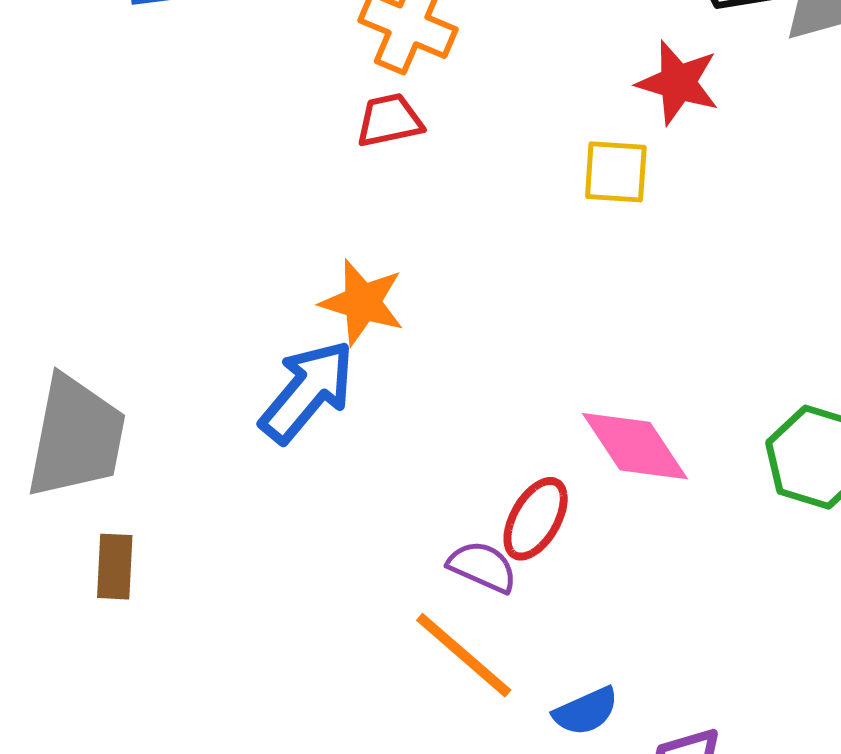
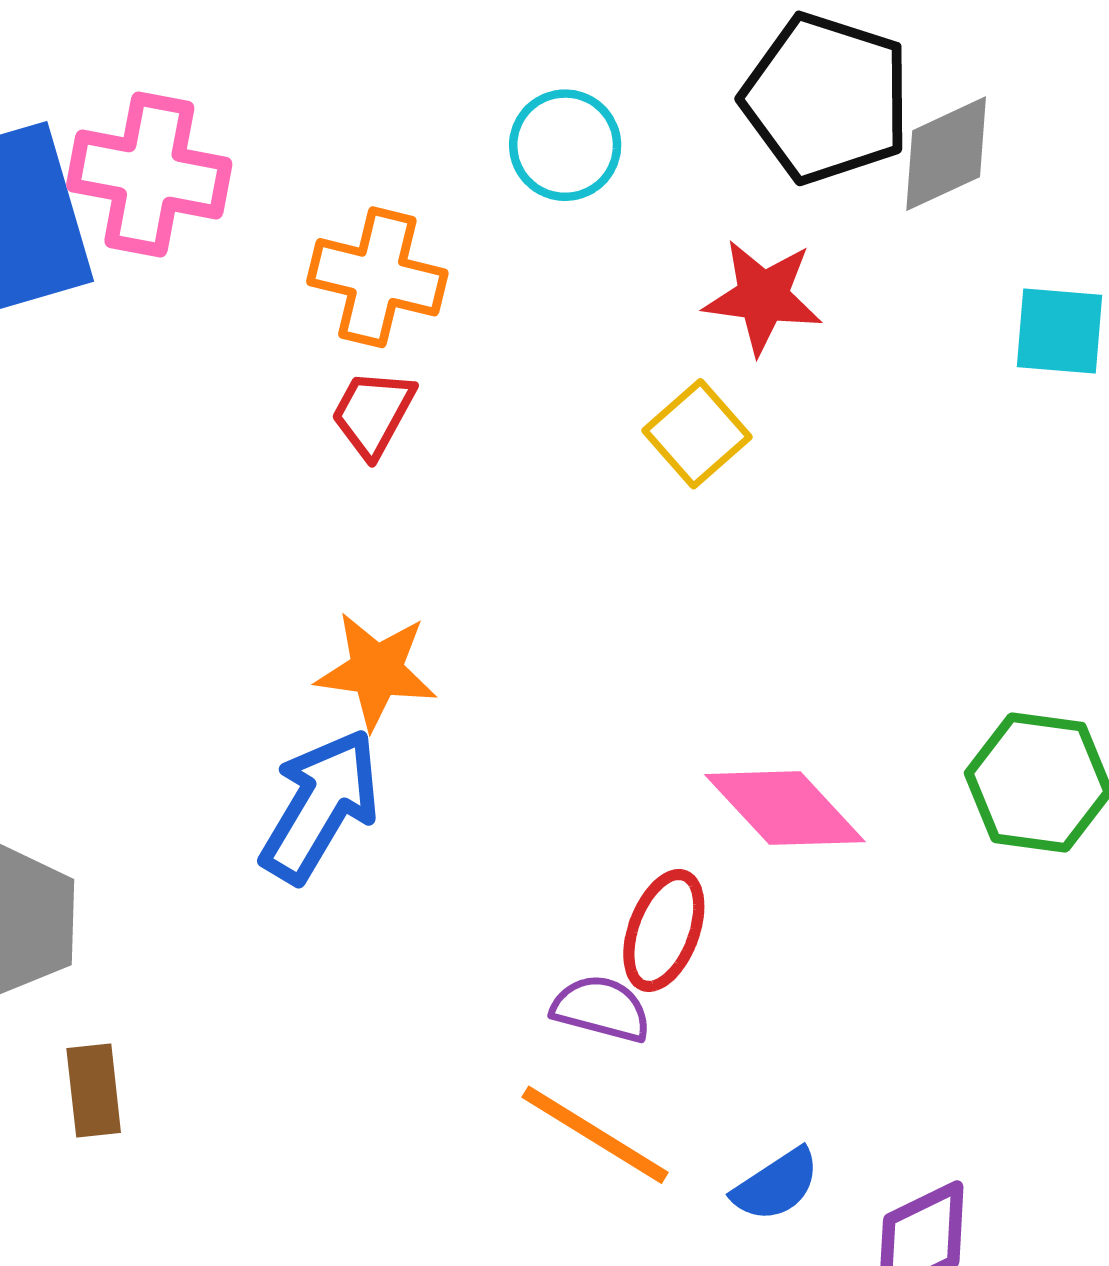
red trapezoid: (389, 120) -> (373, 413), turned -40
yellow square: (616, 172) -> (697, 434), turned -36

